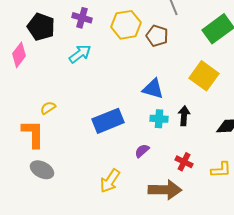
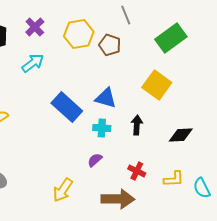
purple cross: (82, 18) -> (35, 27), turned 30
cyan cross: (159, 119) -> (102, 128), moved
blue rectangle: (108, 121) -> (67, 107), moved, turned 64

